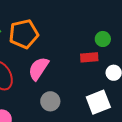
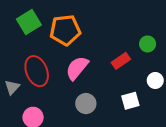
red rectangle: (89, 57) -> (121, 61), moved, turned -36
white square: (98, 102) -> (130, 101), moved, size x0.7

